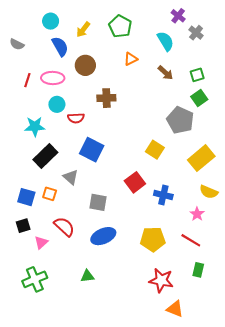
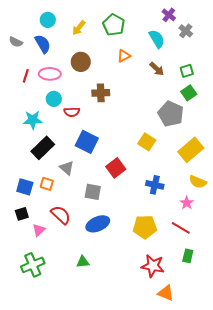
blue semicircle: (60, 46) -> (43, 44), moved
red square: (135, 182) -> (116, 168), moved

